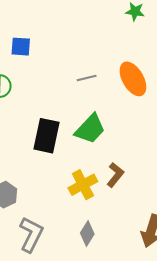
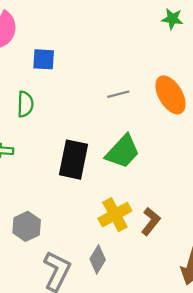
brown L-shape: (115, 175) -> (151, 221), moved
gray diamond: (87, 234) -> (98, 259), moved

